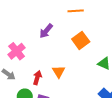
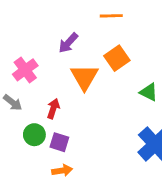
orange triangle: (59, 72) -> (84, 77), moved, size x1.5

